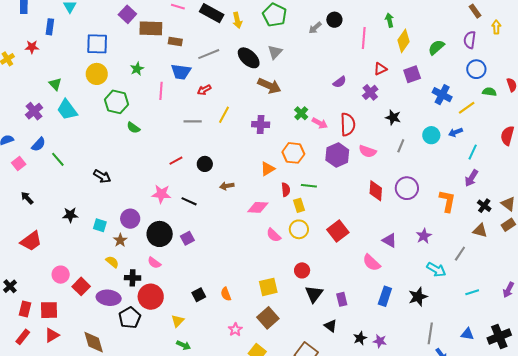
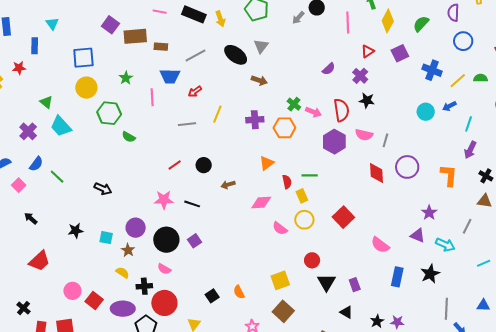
brown arrow: (269, 86) -> (259, 80), size x0.7
green semicircle: (489, 92) -> (481, 78), moved
black star: (393, 117) -> (367, 100), moved
gray line: (401, 146) -> (385, 140), moved
orange hexagon: (293, 153) -> (284, 128), moved
purple triangle: (389, 240) -> (418, 235), moved

